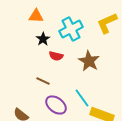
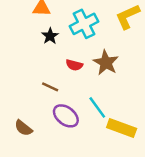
red semicircle: (56, 56) -> (74, 65), moved

